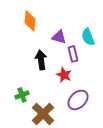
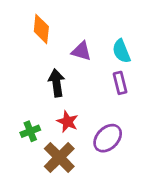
purple rectangle: (73, 54) -> (120, 83), moved
red star: (64, 75) -> (68, 122), moved

